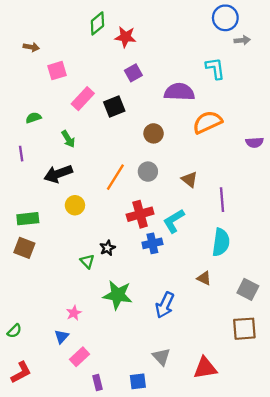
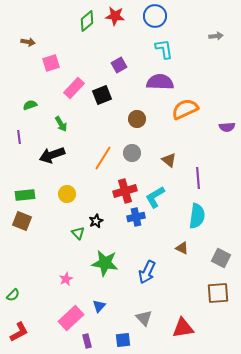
blue circle: (225, 18) -> (155, 16), moved
red star: (125, 37) -> (115, 16), moved
cyan L-shape: (215, 68) -> (164, 49), moved
yellow circle: (75, 205) -> (67, 194), moved
blue triangle: (62, 337) -> (99, 306), moved
pink rectangle: (79, 357) -> (71, 318), size x1.4

